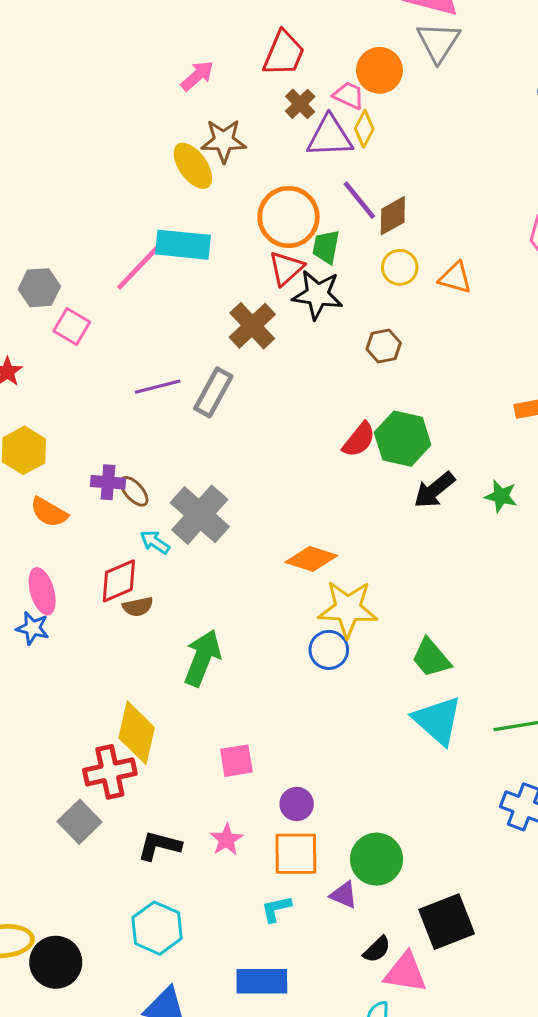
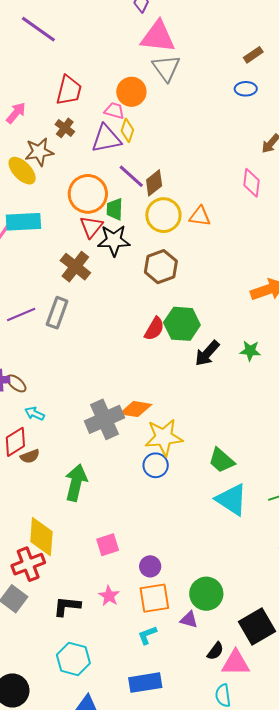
brown cross: (300, 104) -> (65, 128), moved
yellow circle: (400, 267) -> (163, 215), size x1.5
brown hexagon: (384, 346) -> (161, 267), size x1.5
gray cross: (200, 515) -> (105, 419), moved, turned 33

